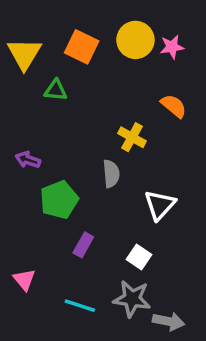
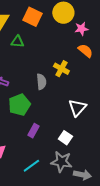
pink star: (172, 47) -> (81, 29), moved
gray semicircle: (111, 174) -> (41, 82), moved
cyan line: (80, 306) -> (31, 166), turned -54

